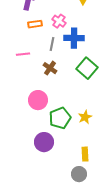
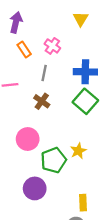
orange rectangle: (35, 24) -> (24, 49), turned 64
blue cross: (74, 38) -> (85, 72), moved
yellow star: (85, 117) -> (78, 151), moved

